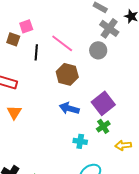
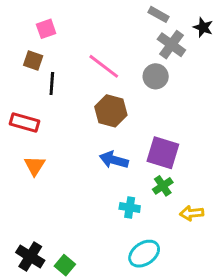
pink square: (26, 26) -> (46, 29), moved
black line: (36, 52) -> (52, 84), moved
purple square: (103, 103) -> (163, 153), turned -35

